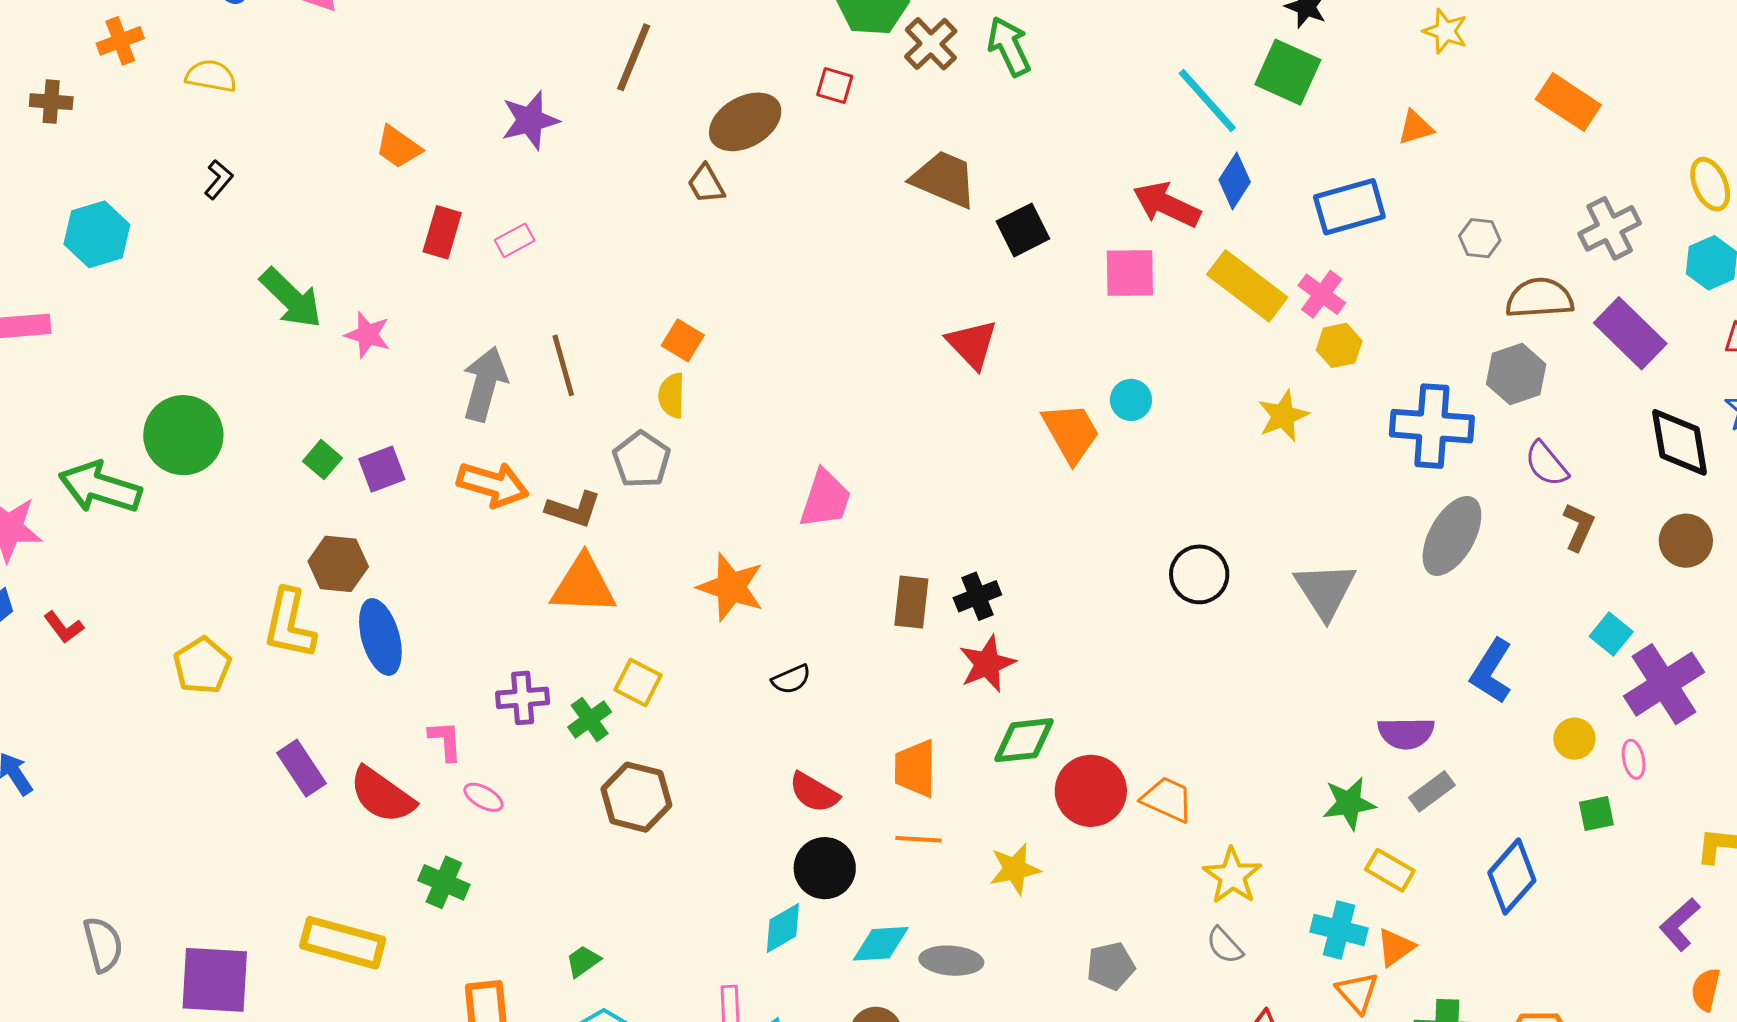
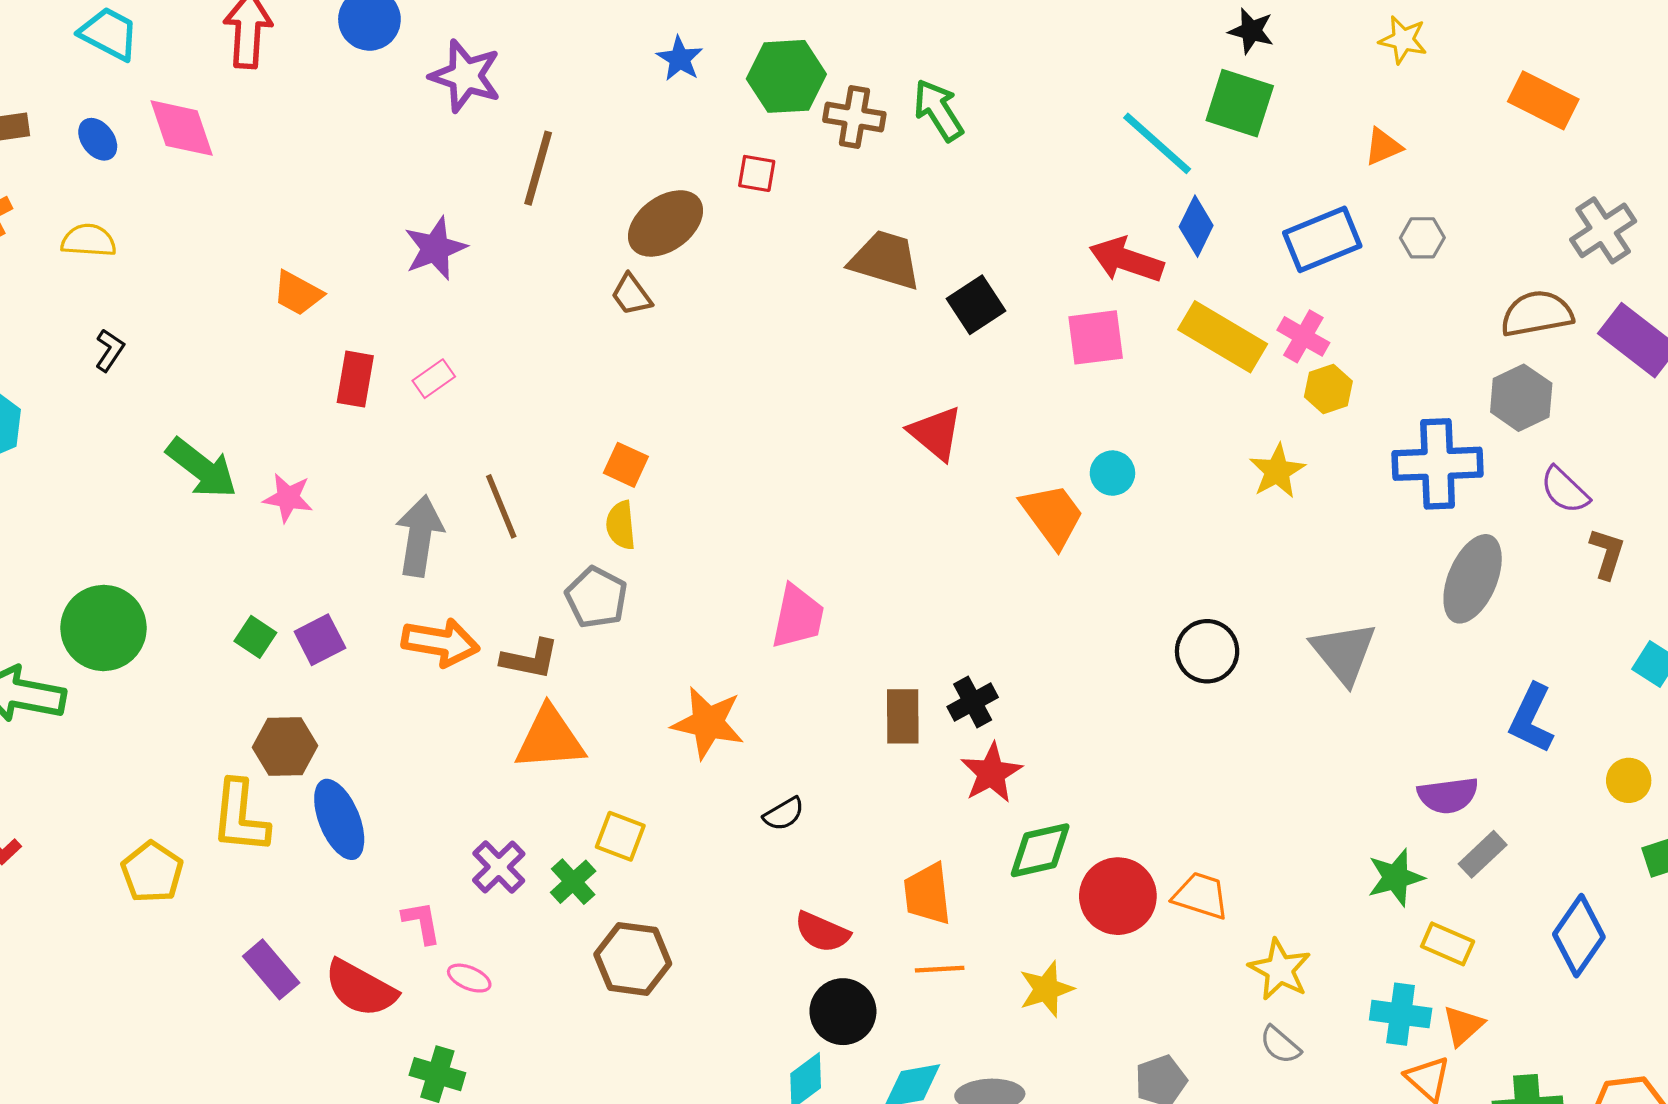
brown cross: (931, 44) -> (854, 117), turned -30
gray hexagon: (1480, 238) -> (1422, 238), moved
purple cross: (523, 698) -> (499, 867), turned -33

